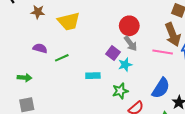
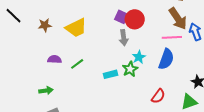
gray arrow: (130, 43) -> (124, 38), moved, turned 42
purple square: (113, 53) -> (121, 17), moved
blue semicircle: (161, 88) -> (166, 59), moved
green star: (120, 91) -> (130, 69), moved

